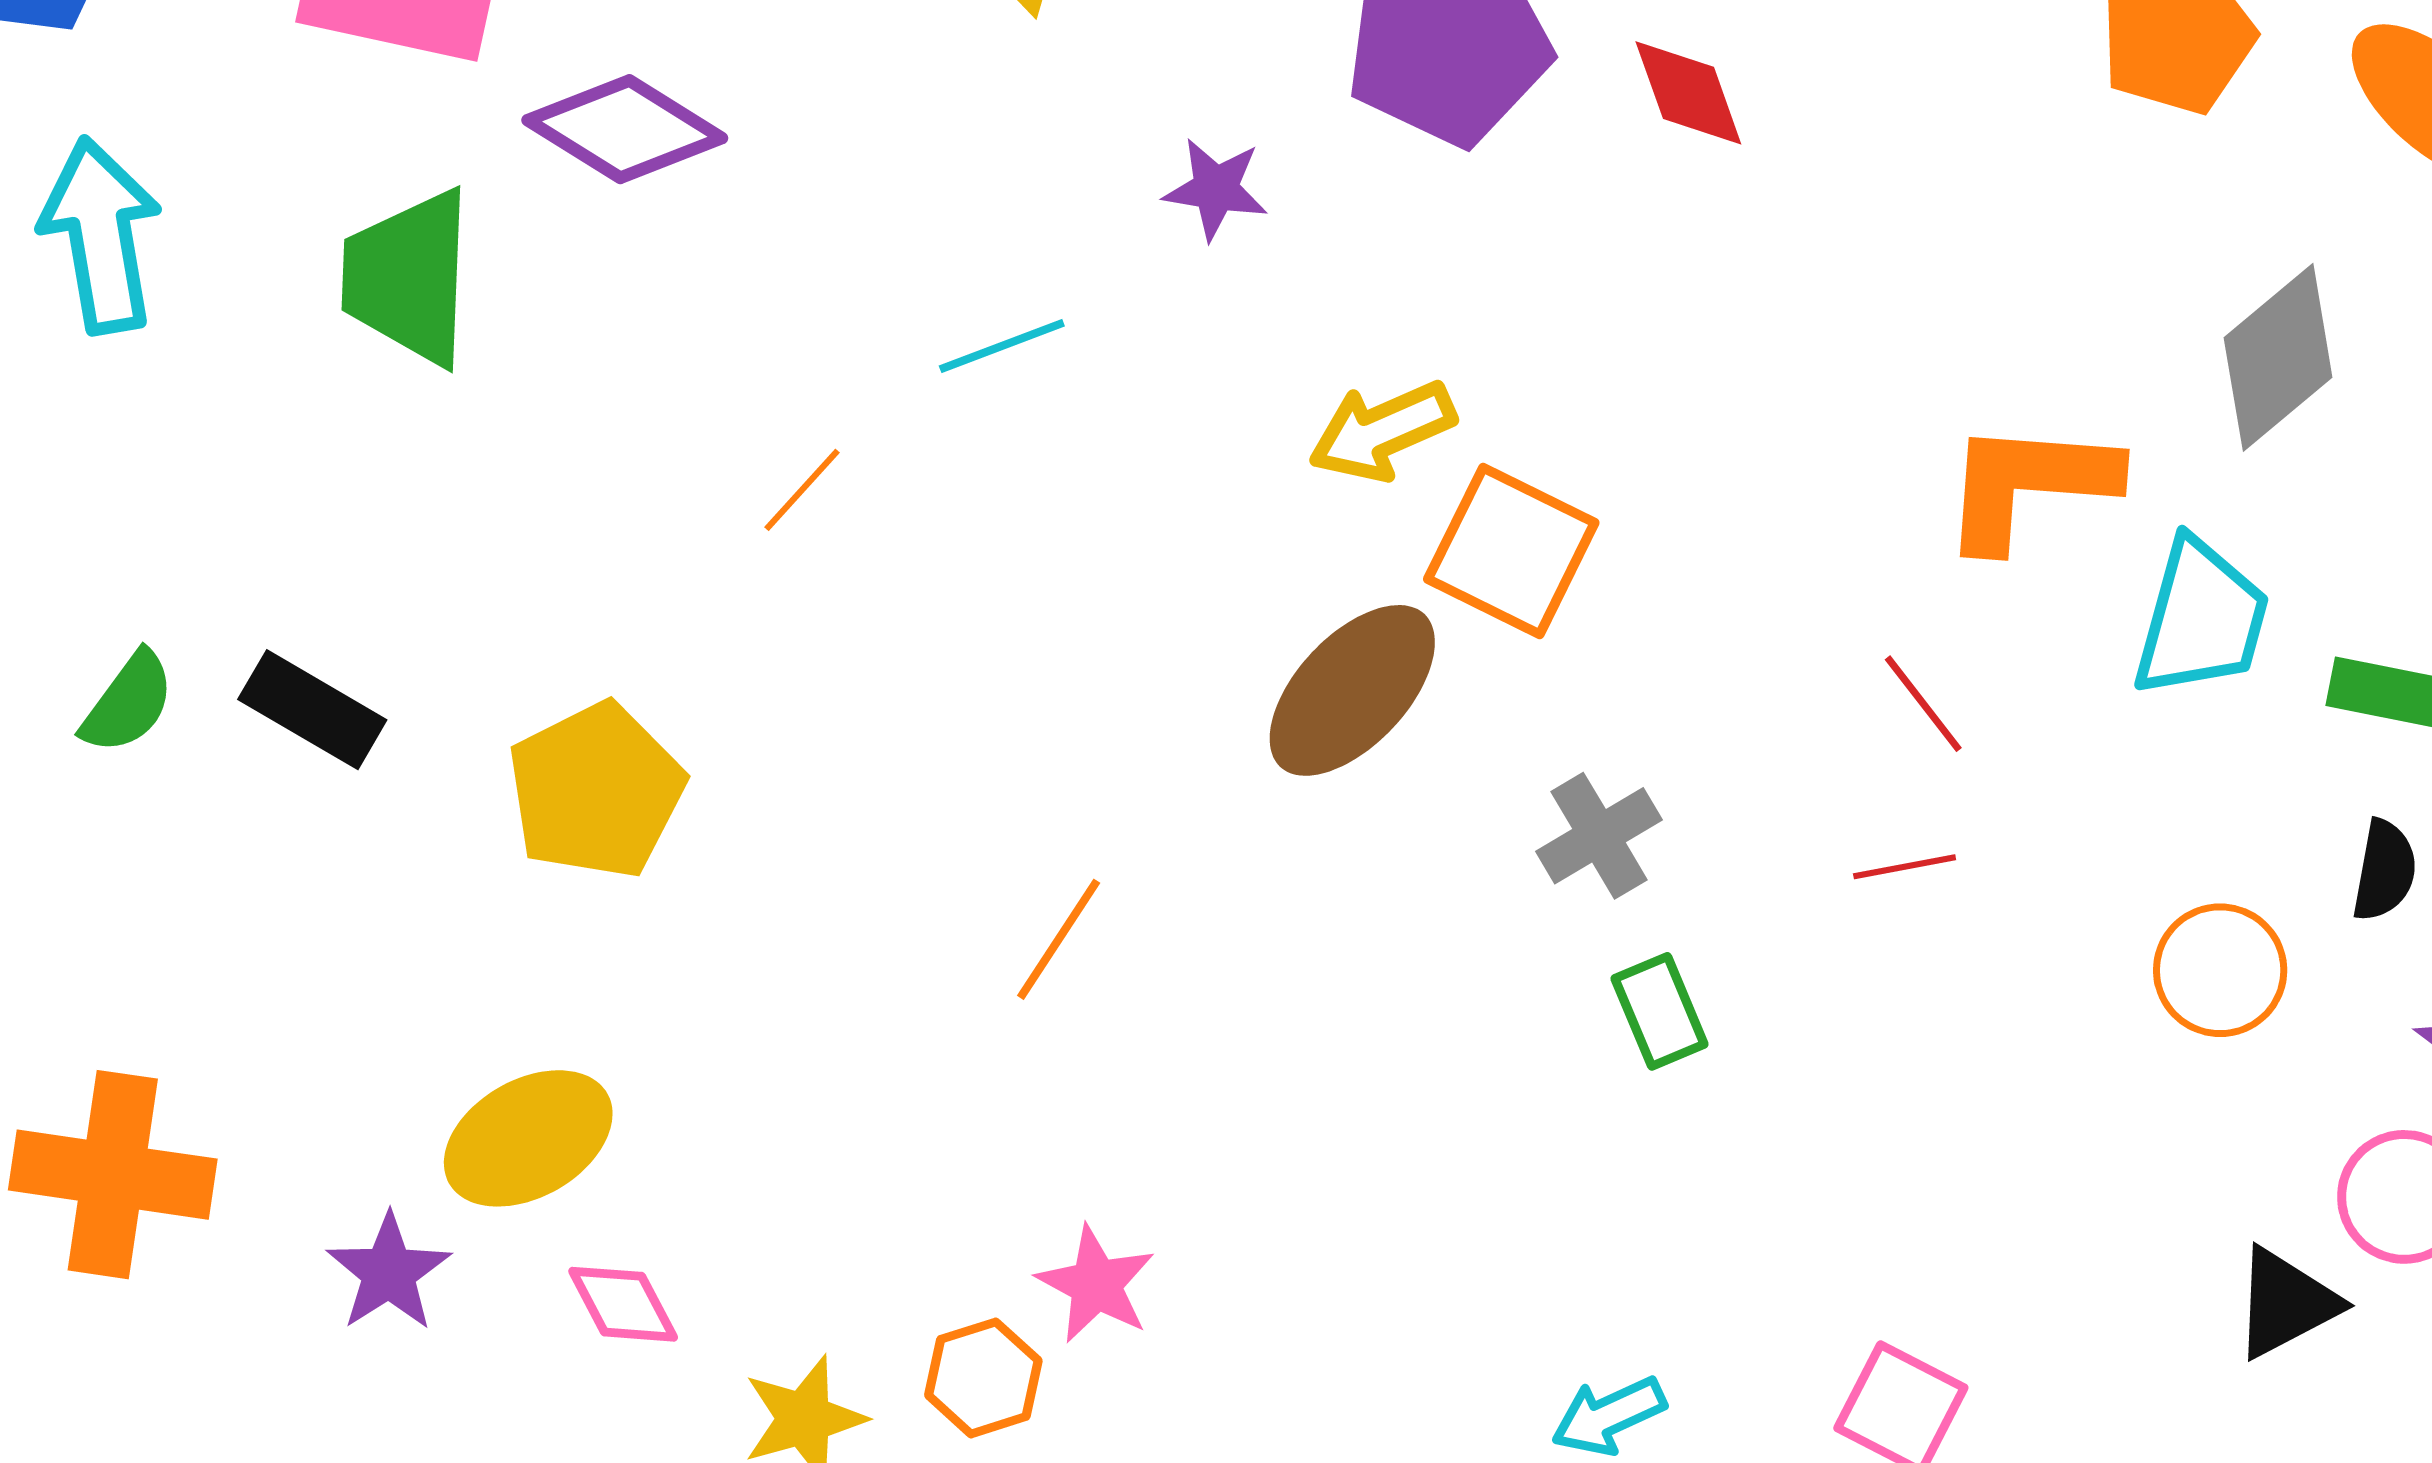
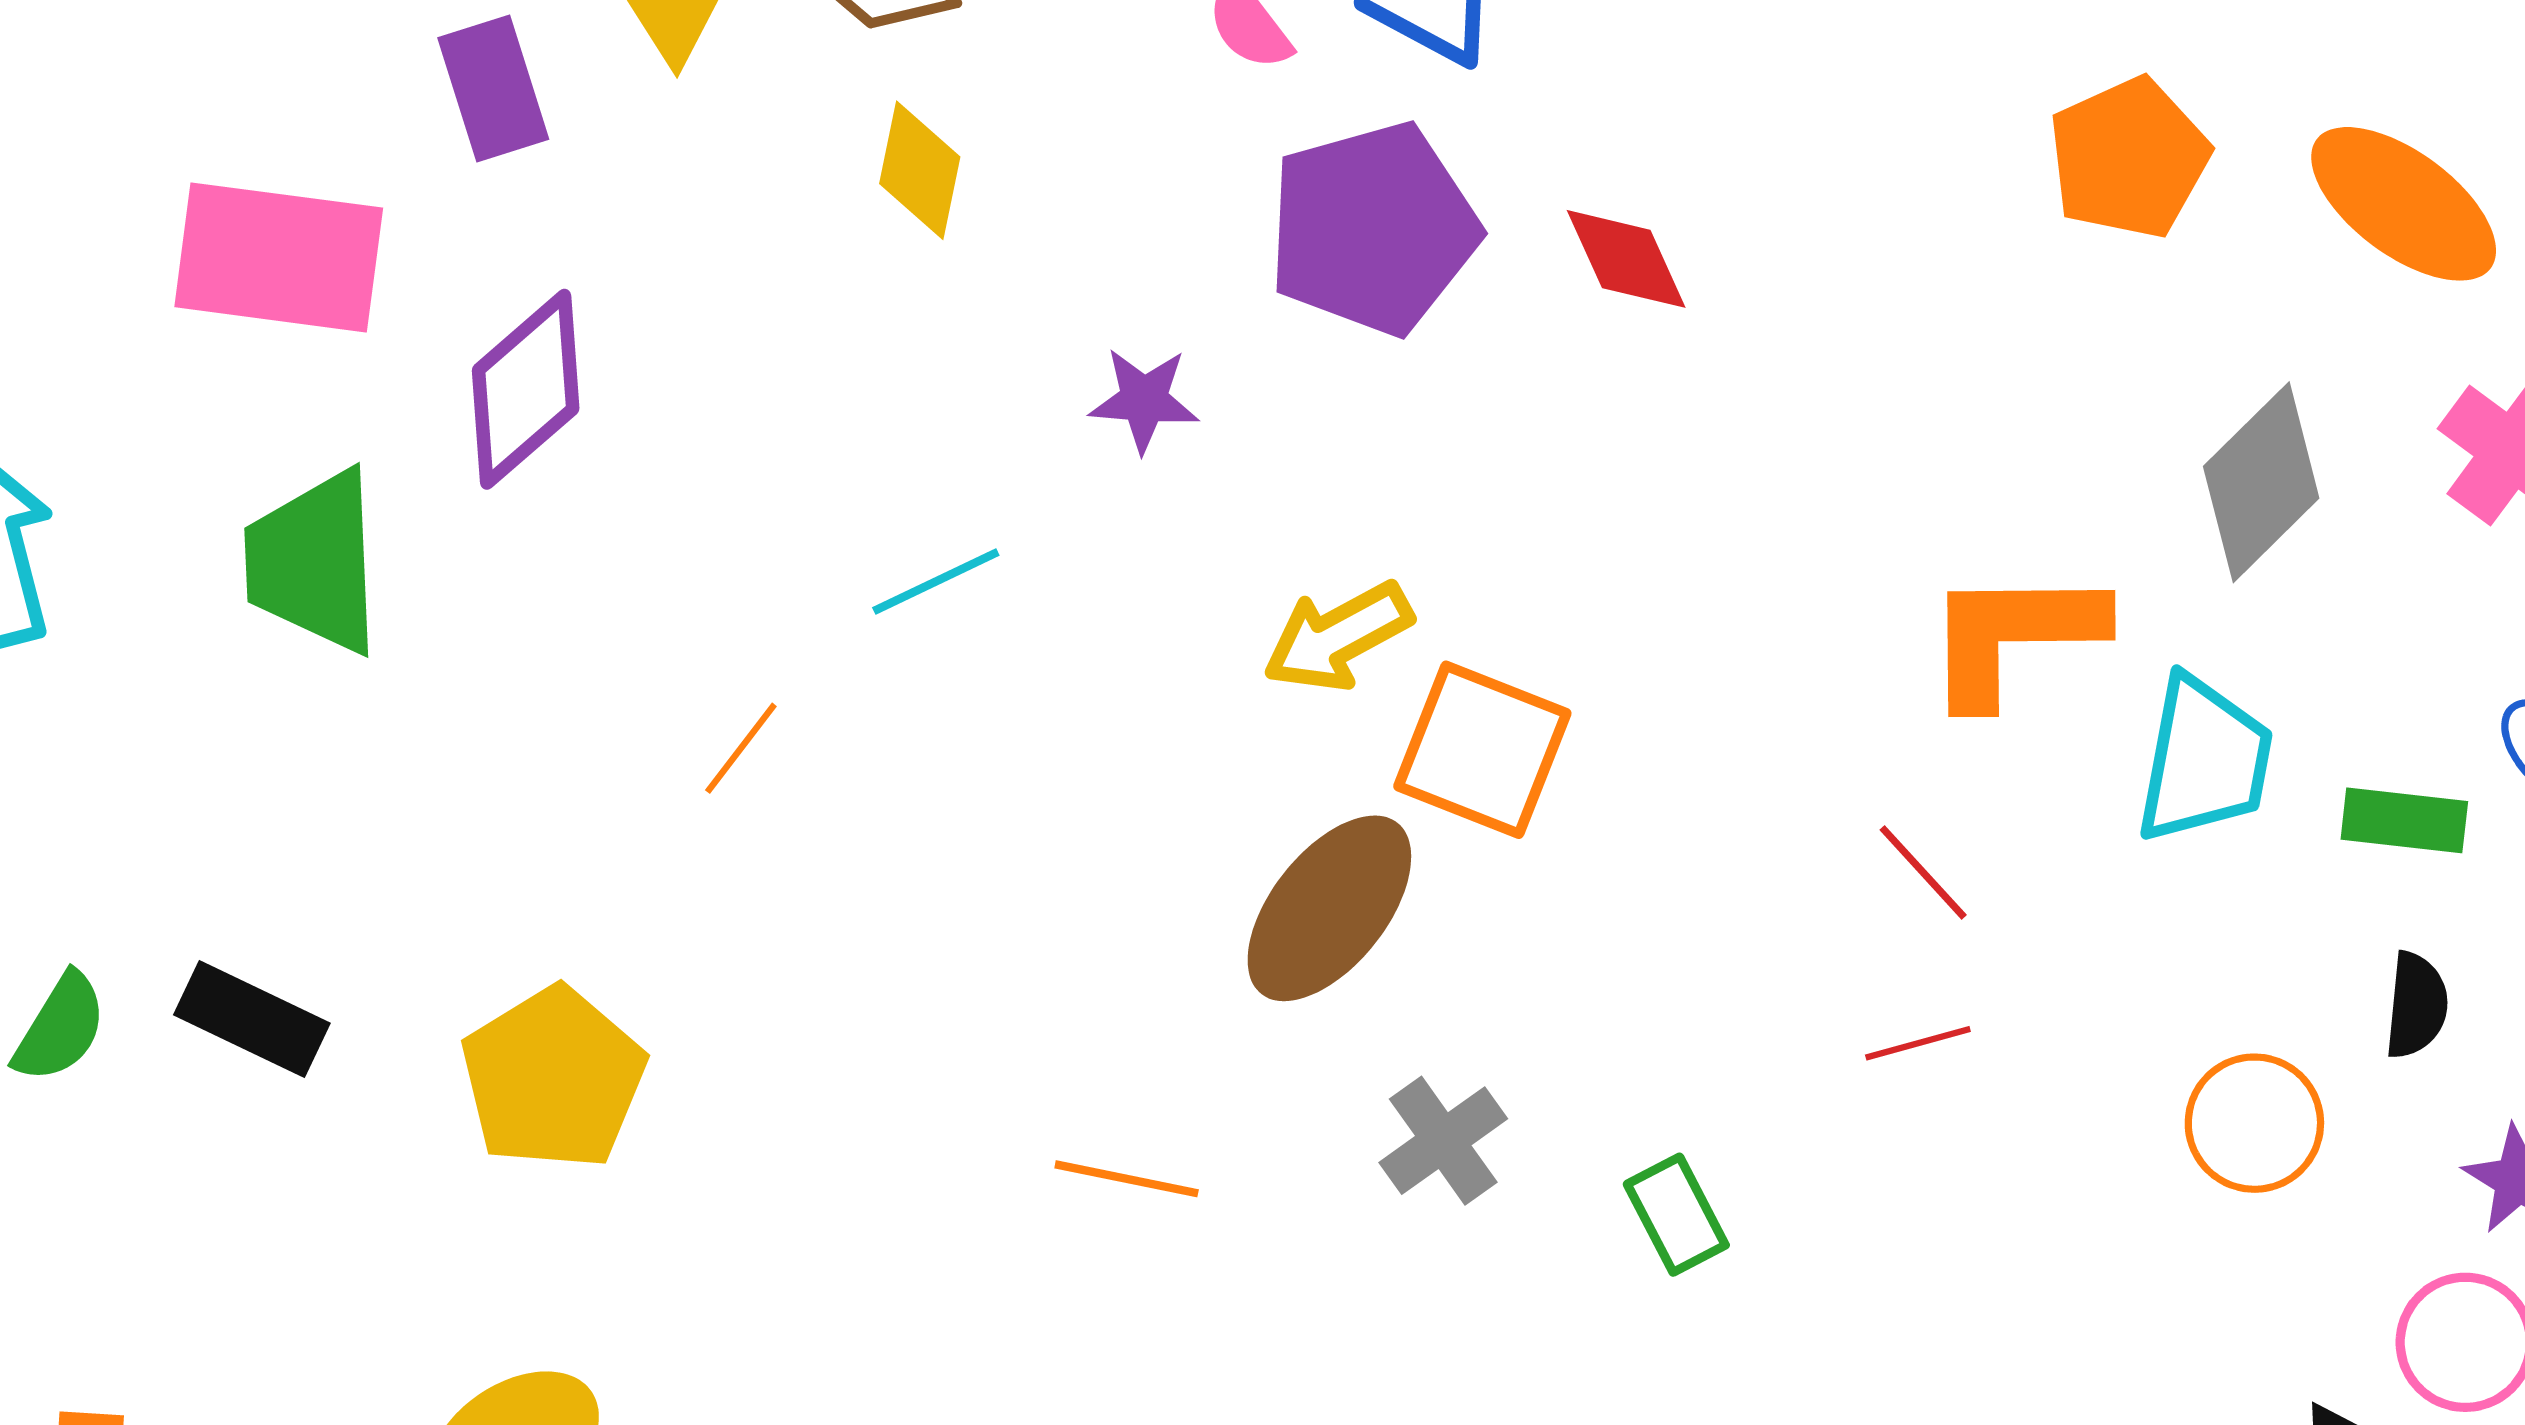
purple diamond: (625, 129) -> (526, 389), turned -68
gray cross: (1599, 836) -> (1443, 1141), moved
orange line: (1059, 939) -> (1127, 1179), moved, turned 73

